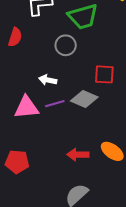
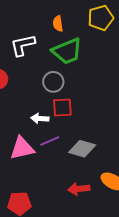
red square: (104, 74) -> (62, 107), moved
gray diamond: (84, 99) -> (82, 149), moved

